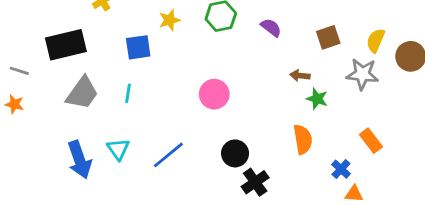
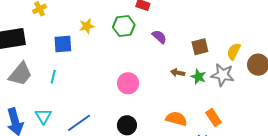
pink circle: (214, 94) -> (128, 83), moved
green star: (317, 99) -> (198, 77), moved
orange semicircle: (303, 139) -> (176, 119), turned -70
orange rectangle: (371, 141) -> (213, 117), moved

